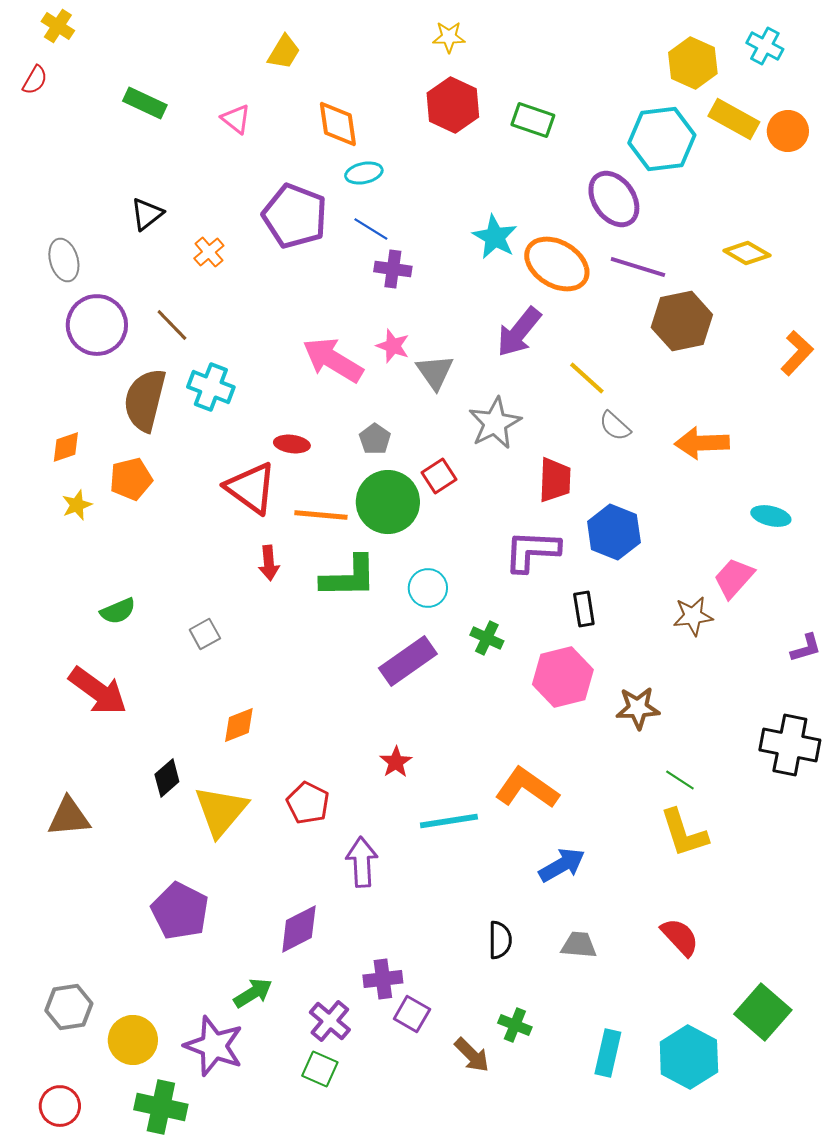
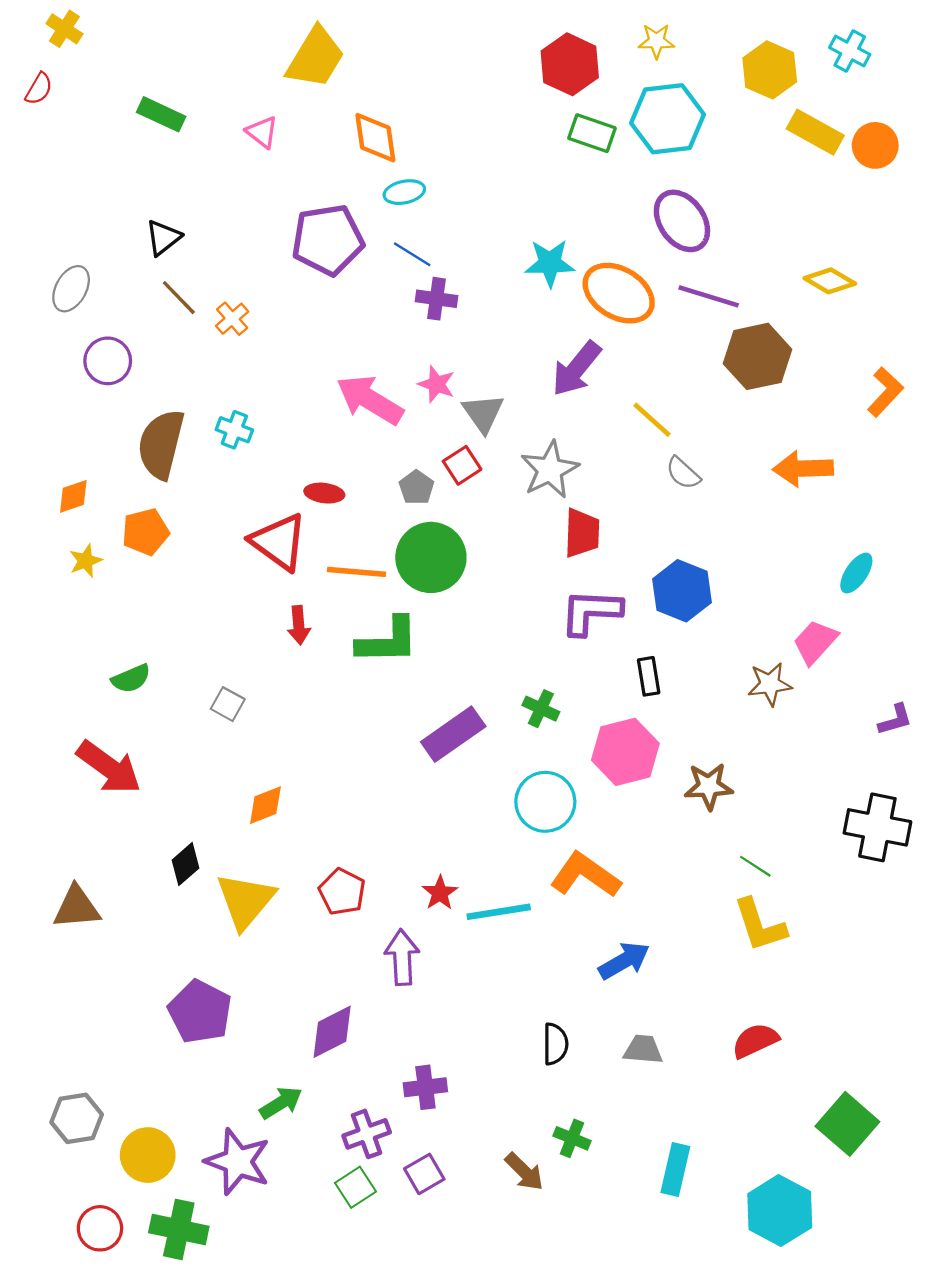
yellow star: (449, 37) -> (656, 41), moved
yellow trapezoid: (284, 52) -> (315, 58), size x1.6
red hexagon: (453, 105) -> (570, 64), moved
cyan hexagon: (662, 139) -> (668, 119), moved
purple pentagon: (295, 216) -> (328, 240), turned -30
cyan star: (495, 237) -> (550, 263), turned -30
orange cross: (209, 252) -> (232, 319), moved
gray ellipse: (64, 260) -> (71, 289), turned 45
purple circle: (97, 325) -> (108, 361), size x0.7
brown line: (172, 325) -> (179, 298), moved
cyan cross: (211, 387) -> (234, 430), size x0.7
orange arrow: (702, 443) -> (803, 469), moved
red square: (439, 476) -> (462, 465), moved
red trapezoid: (555, 480) -> (582, 533), moved
cyan ellipse: (771, 516) -> (856, 573), turned -69
cyan circle: (428, 588) -> (545, 802), moved, size x1.4
gray square: (205, 634) -> (228, 704), turned -32
red star: (396, 762) -> (440, 893), moved
red semicircle: (680, 937) -> (755, 1041), turned -72
purple square: (412, 1014) -> (424, 1174), moved, turned 30
purple cross: (330, 1021) -> (367, 1134), turned 30
cyan hexagon: (689, 1057) -> (780, 1211), moved
green square: (320, 1069) -> (355, 1187), turned 33
red circle: (60, 1106) -> (100, 1228), moved

